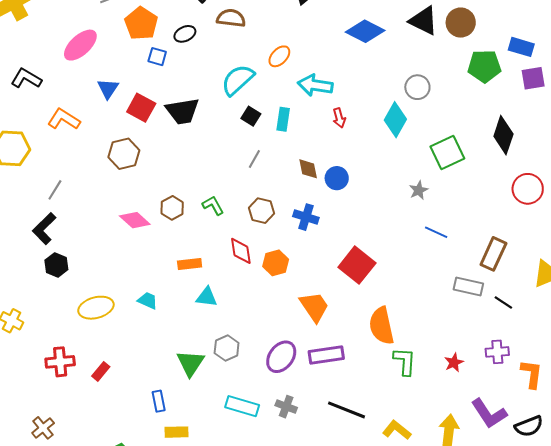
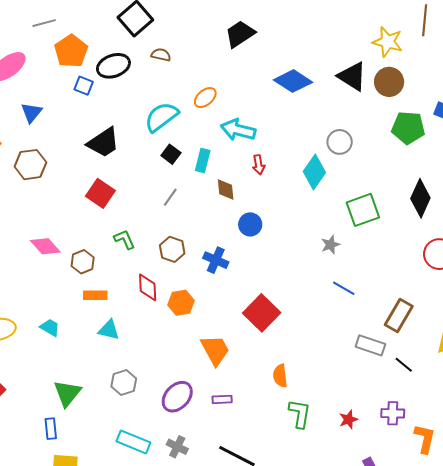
brown semicircle: (231, 18) -> (161, 55), size x0.7
black ellipse: (185, 34) -> (113, 66), size x1.5
red square: (141, 108) -> (100, 193), moved
black trapezoid: (182, 111) -> (103, 142), turned -30
brown hexagon: (124, 154) -> (30, 165), moved
brown diamond: (308, 169) -> (226, 189), moved
brown hexagon: (172, 208) -> (83, 262), moved
orange semicircle: (382, 326) -> (280, 376), size x0.6
purple rectangle: (326, 355) -> (222, 399), size x0.6
green triangle: (190, 363) -> (67, 393), moved

